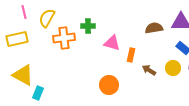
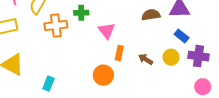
pink triangle: (112, 43) -> (107, 31), turned 36
orange rectangle: (131, 55) -> (119, 53), moved
cyan rectangle: (38, 93) -> (48, 84), moved

